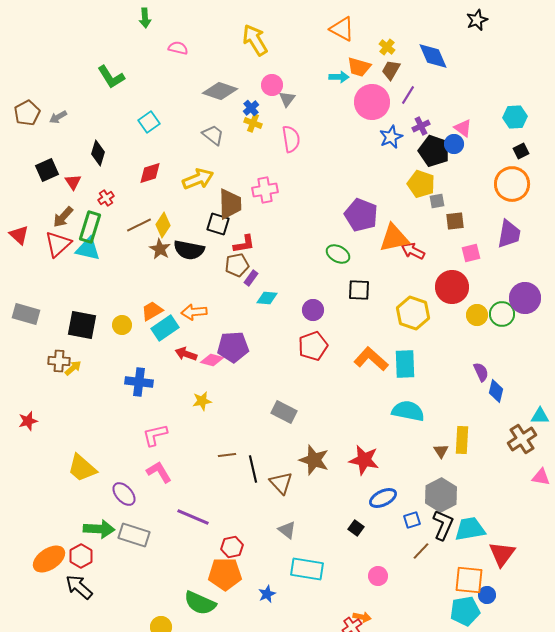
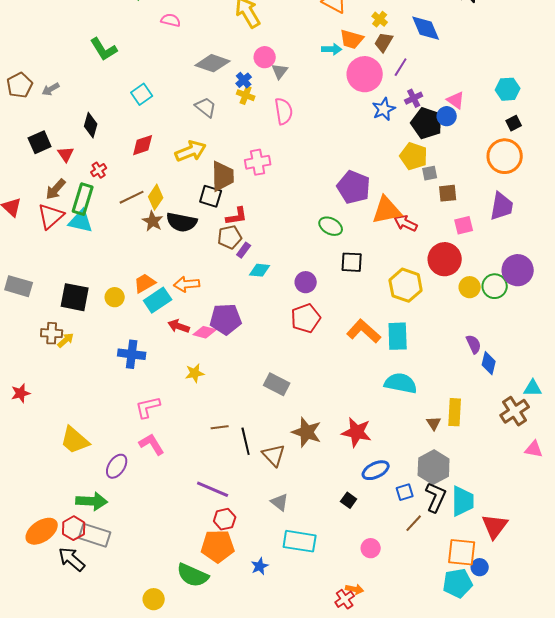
purple ellipse: (124, 494) -> (117, 466), turned 75
purple line: (193, 517) -> (213, 489), moved
cyan trapezoid: (470, 529) -> (463, 501), turned 100
gray rectangle: (134, 535) -> (95, 535), moved

